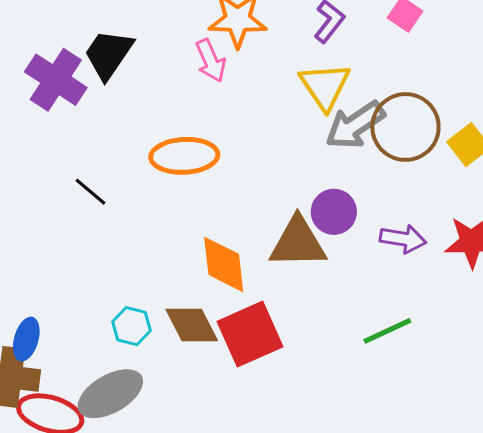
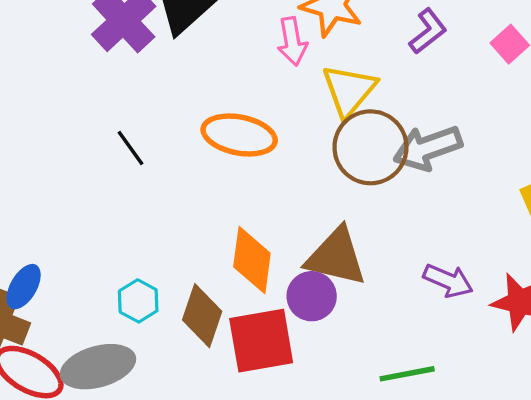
yellow triangle: (325, 86) -> (349, 90), moved
brown circle: (405, 127) -> (370, 147), moved
purple circle: (334, 212) -> (312, 296), moved
brown diamond: (192, 325) -> (202, 316), turned 32

